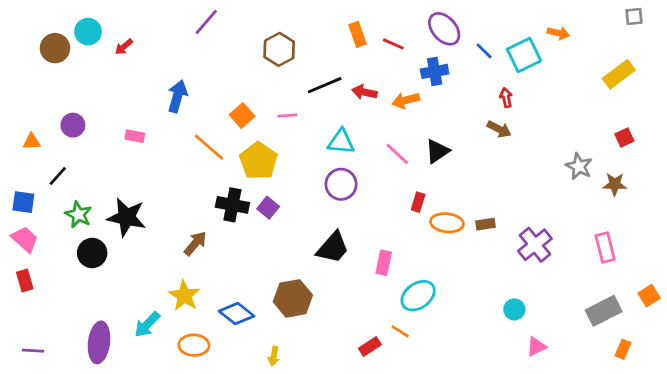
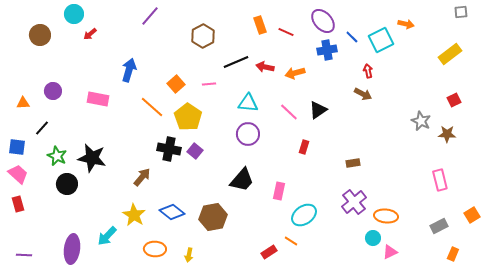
cyan circle: (88, 32) -> (74, 14), moved
blue cross: (435, 71) -> (327, 50), moved
pink rectangle: (135, 136) -> (98, 99), size x1.5
orange ellipse: (447, 223) -> (386, 216), moved
purple cross: (535, 245) -> (354, 202), moved
cyan circle: (514, 309) -> (373, 238), moved
gray rectangle: (604, 311) -> (439, 226), size x0.7
blue diamond: (237, 314) -> (172, 212), moved
orange ellipse: (194, 345) -> (155, 249), moved
yellow arrow: (274, 356) -> (189, 255), moved

